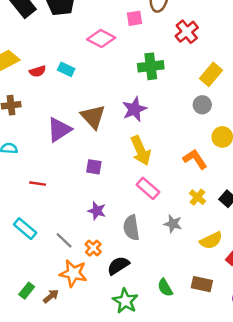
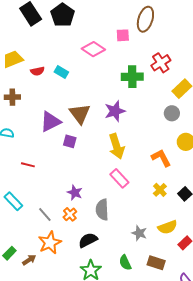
red cross: (187, 32) -> (161, 63), moved
purple square: (94, 167) -> (70, 141), moved
gray star: (173, 224) -> (139, 233), moved
orange cross: (93, 248) -> (70, 214), moved
orange star: (73, 273) -> (50, 243), turned 30

